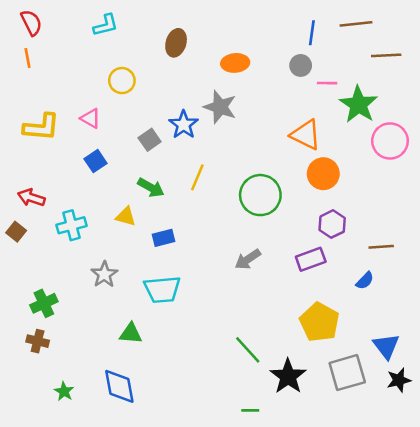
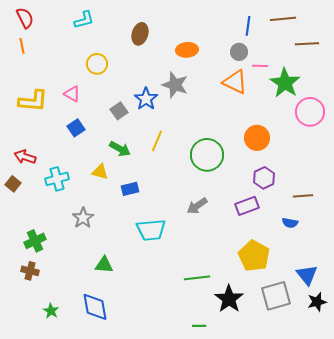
orange triangle: (306, 135) -> (235, 82), moved
blue semicircle: (365, 281) -> (290, 223), turned 56
cyan trapezoid: (162, 289) -> (151, 230), moved
green line: (248, 350) -> (197, 278), turned -55

